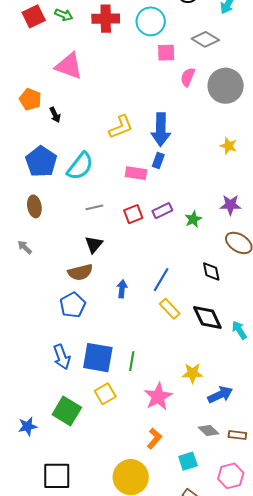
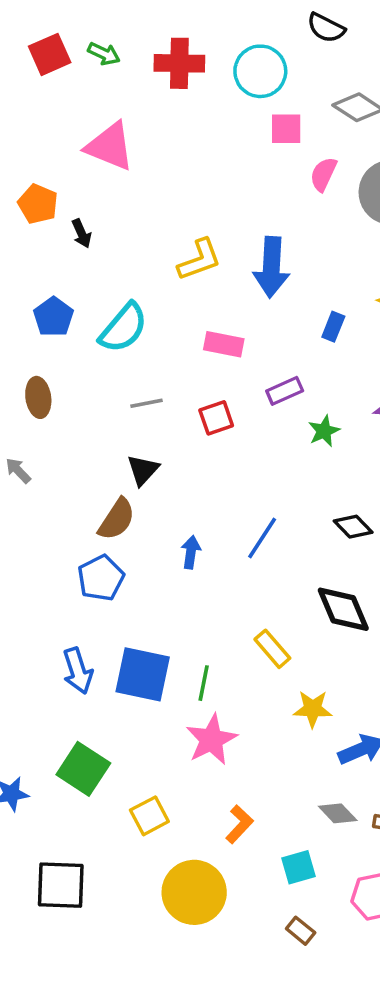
blue rectangle: (158, 161) -> (333, 327), moved
blue pentagon: (41, 162) -> (53, 317), size x0.7
purple rectangle: (162, 211) -> (285, 391), moved
black diamond: (211, 271) -> (353, 527), turned -35
brown semicircle: (80, 272) -> (117, 519), turned -45
yellow rectangle: (170, 309) -> (272, 649), moved
yellow square: (105, 394) -> (149, 816), moved
pink star: (158, 397) -> (211, 740), moved

